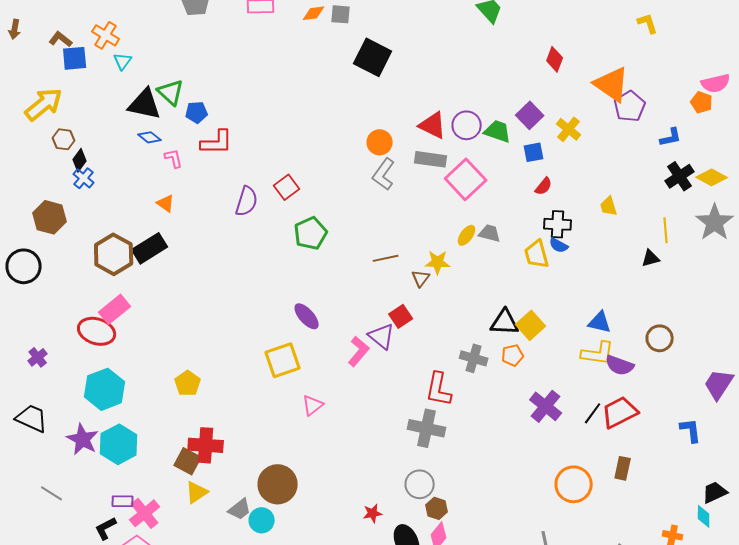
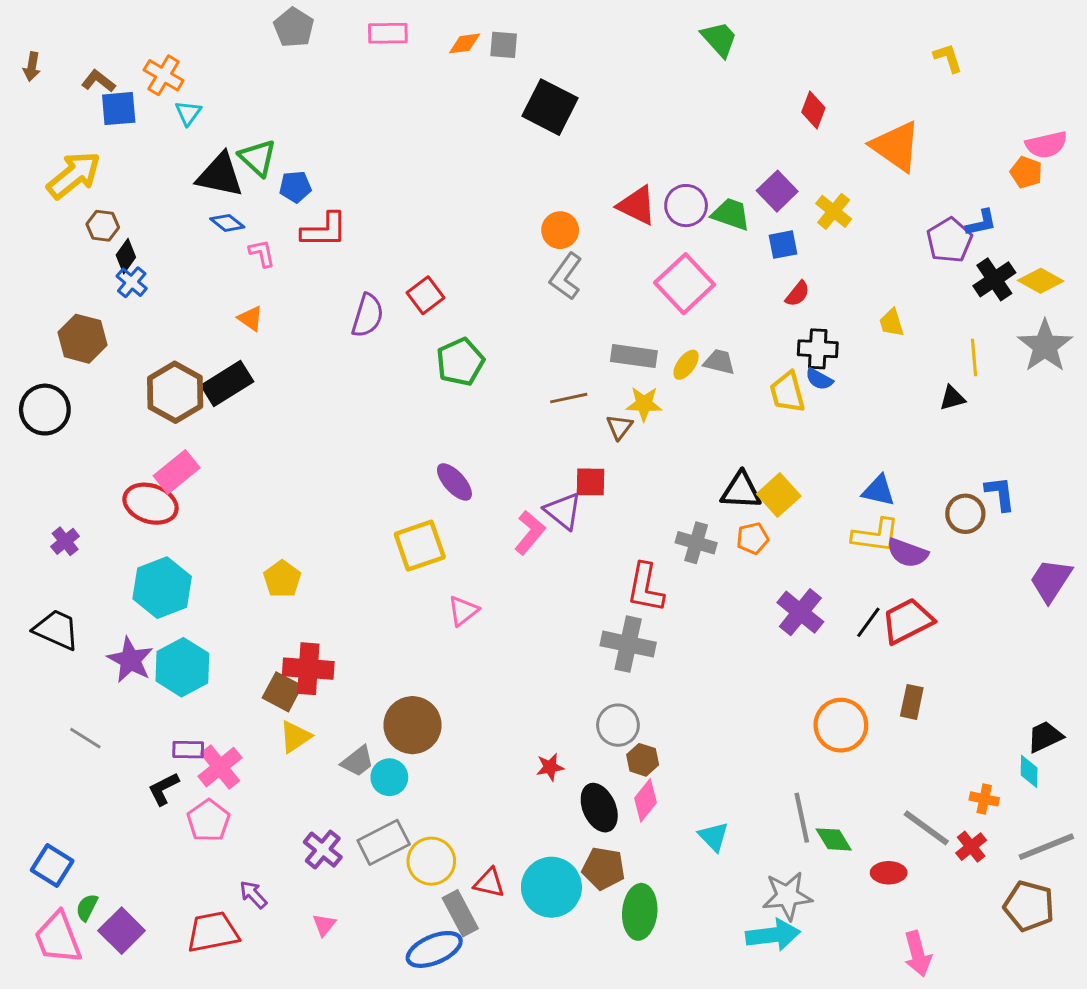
purple pentagon: (630, 106) -> (949, 240), moved
gray rectangle: (431, 159) -> (634, 356), moved
red square: (401, 316) -> (590, 482), turned 35
blue L-shape: (691, 430) -> (1000, 494), moved

